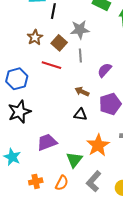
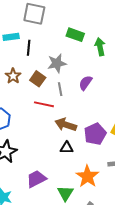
red line: (51, 65) -> (44, 104), moved
purple semicircle: (105, 70) -> (86, 83), moved
brown arrow: (82, 92) -> (66, 125), size x1.5

